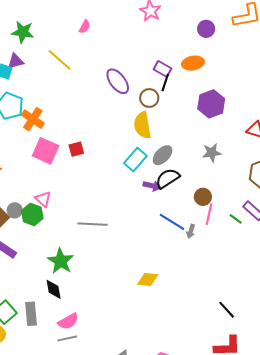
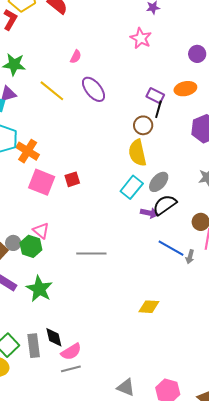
purple ellipse: (118, 81) -> (94, 89), moved
green star: (61, 261) -> (39, 289), moved
black diamond: (54, 289) -> (54, 337), moved

